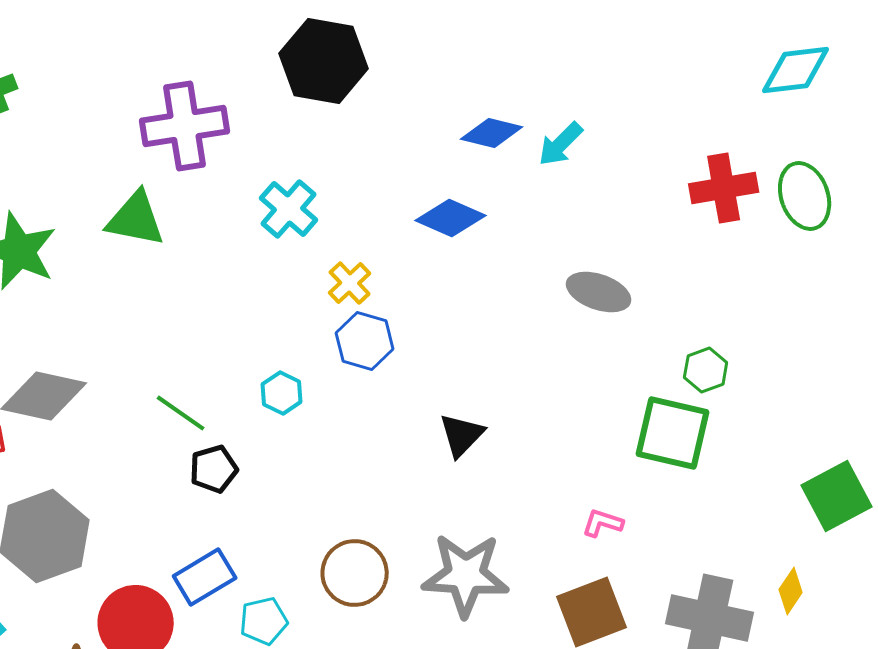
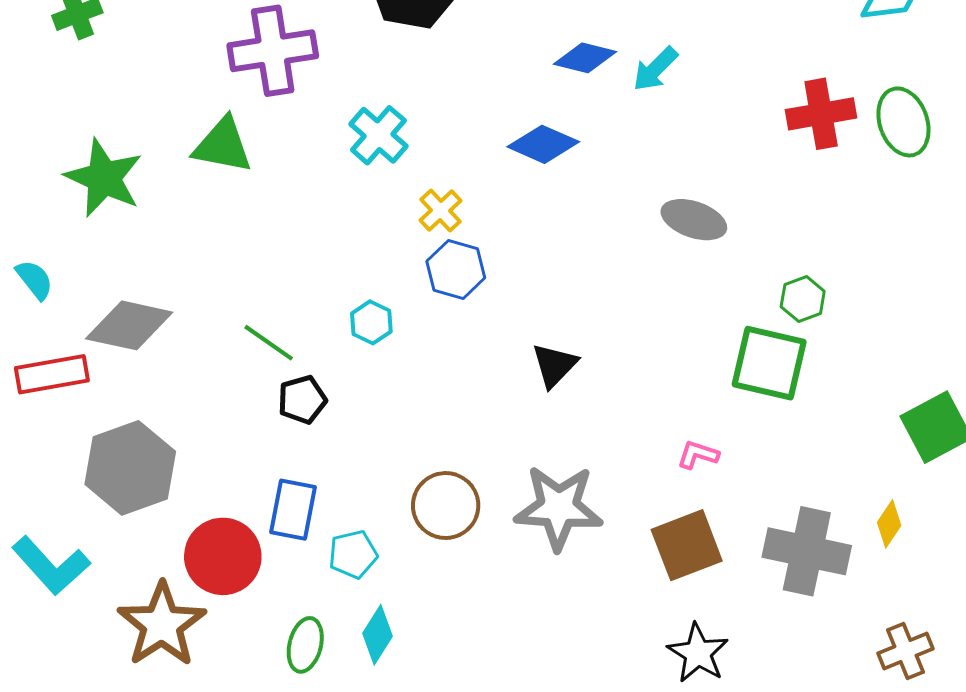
blue rectangle: (205, 577) -> (293, 510), turned -48

